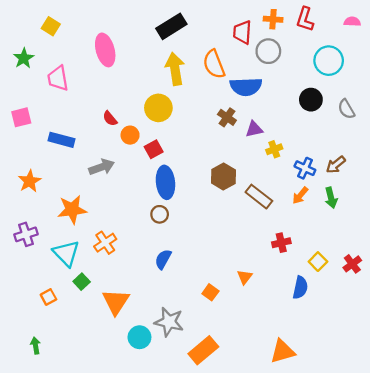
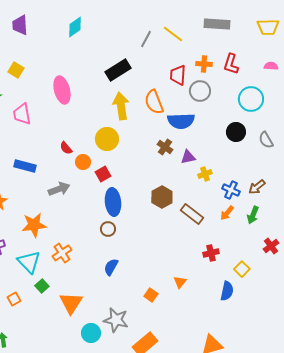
green arrow: (331, 198) -> (253, 215), turned 36
red cross: (352, 264) -> (271, 246), moved

